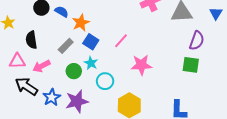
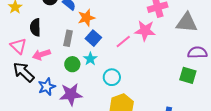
purple semicircle: (197, 41) -> (197, 53), turned -120
gray rectangle: (66, 46) -> (68, 38), turned -42
pink triangle: (17, 61) -> (18, 46), turned 36
pink star: (141, 65) -> (145, 31), moved
cyan circle: (105, 81) -> (112, 77), moved

